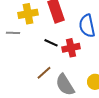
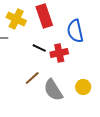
yellow cross: (28, 14) -> (16, 19), turned 36

